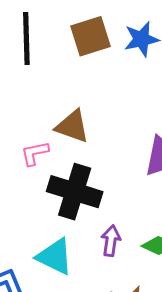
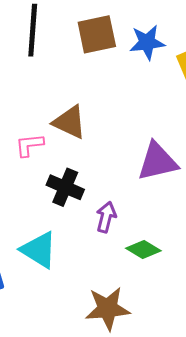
black cross: (75, 192) -> (65, 187), size x0.7
purple arrow: (111, 241) -> (106, 217), moved

